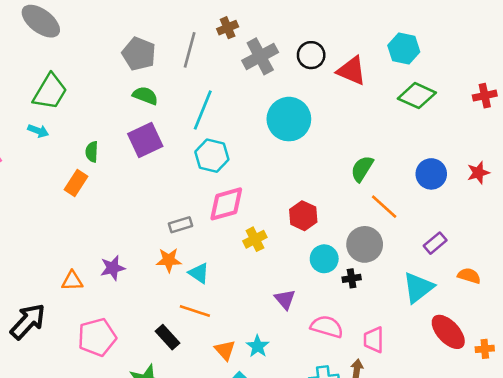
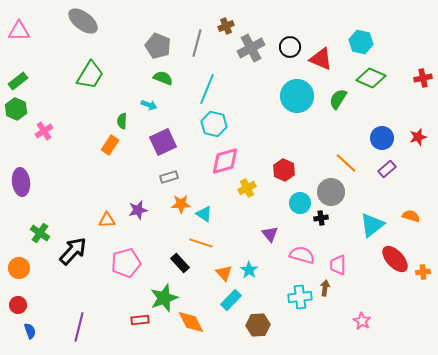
cyan circle: (289, 119) -> (297, 96), moved
cyan arrow: (38, 131) -> (149, 105), moved
purple square: (145, 140) -> (163, 142), moved
green semicircle: (362, 169) -> (338, 99), moved
gray rectangle: (181, 225) -> (169, 177), moved
purple rectangle: (435, 243) -> (387, 169), moved

